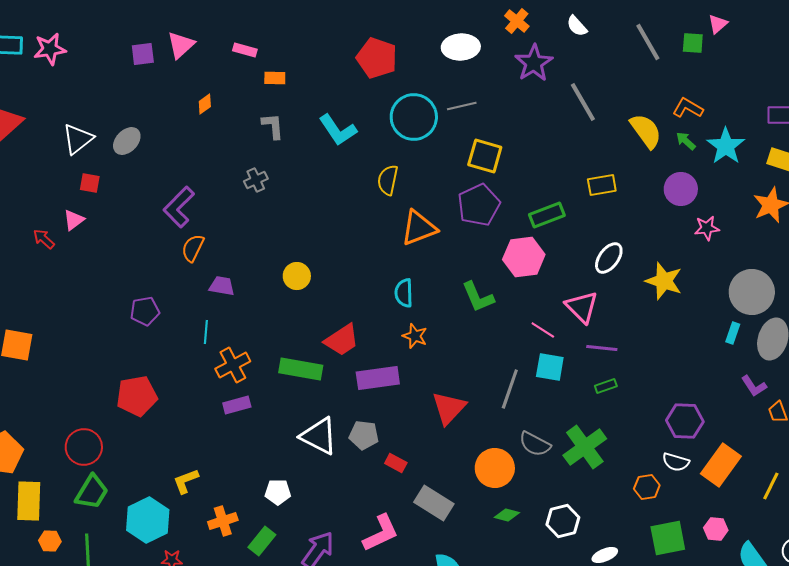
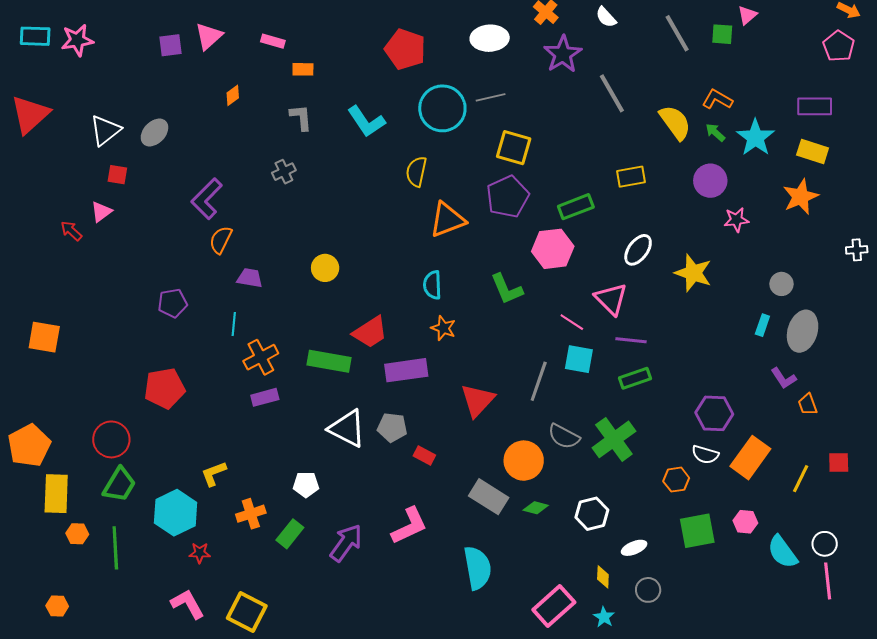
gray circle: (752, 292) -> (781, 284), size x0.5
green rectangle: (606, 386) -> (635, 378), size x1.4
gray rectangle: (434, 503) -> (489, 497), moved

